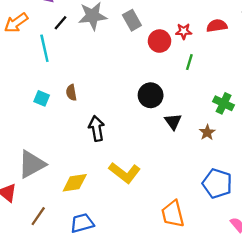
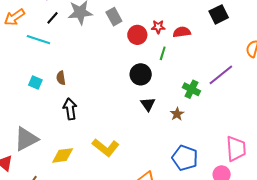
red semicircle: (217, 26) -> (182, 32), moved
cyan line: (44, 48) -> (38, 40), turned -60
black circle: (151, 95) -> (141, 74), moved
black arrow: (97, 128) -> (70, 109), moved

